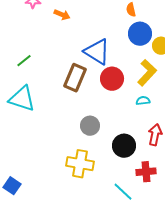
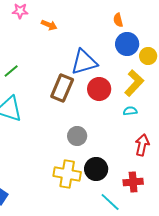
blue triangle: (97, 52) -> (84, 62), turned -48
black circle: (124, 146) -> (96, 169), moved

